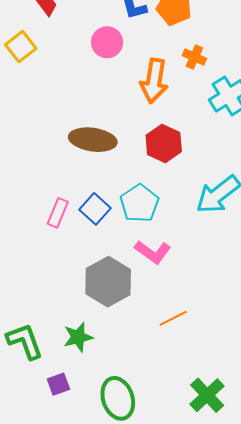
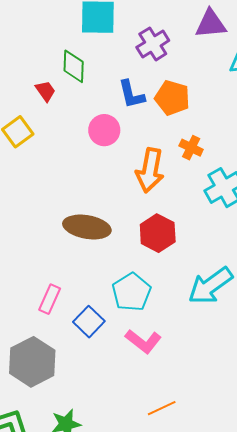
blue square: (95, 209) -> (89, 322), moved
gray hexagon: (108, 282) -> (32, 362), moved

